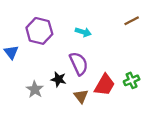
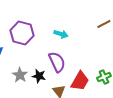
gray star: (35, 89) -> (20, 75), moved

